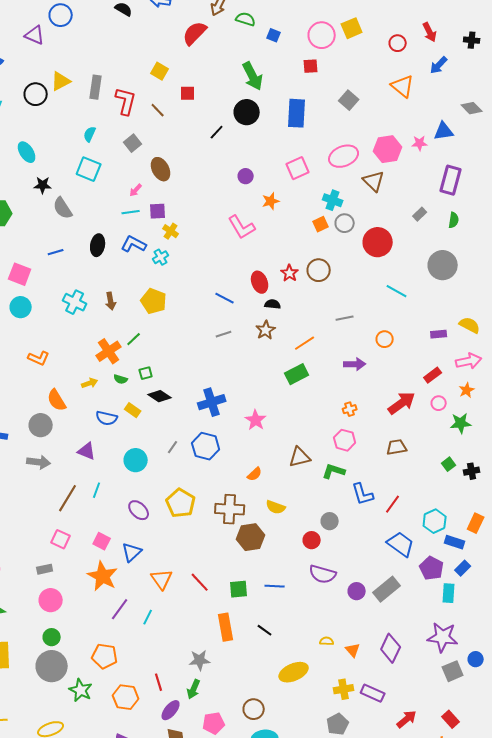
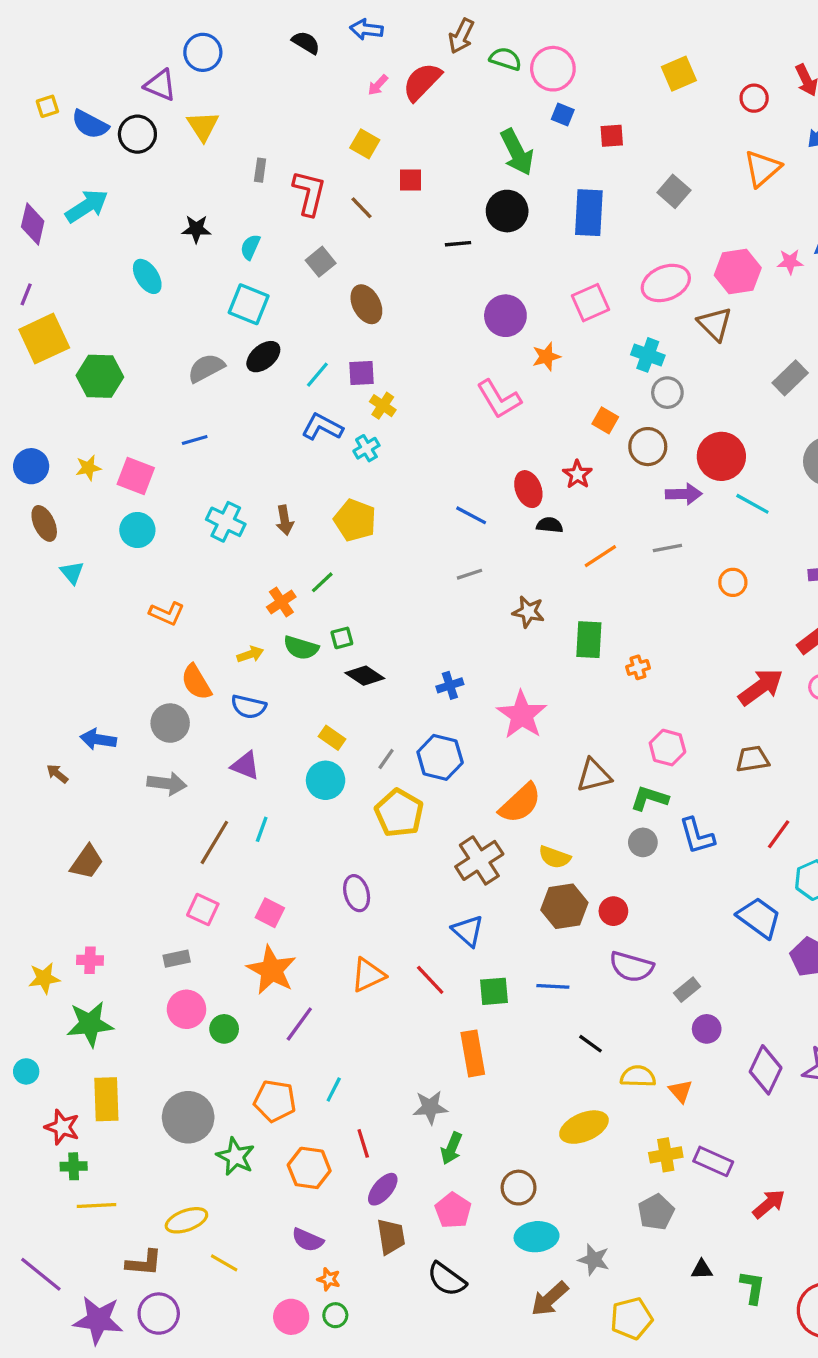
blue square: (274, 35) -> (563, 115), moved
pink circle: (322, 35) -> (553, 69), moved
yellow triangle: (61, 81) -> (203, 126), moved, turned -35
orange triangle: (403, 86) -> (762, 168), turned 40
gray rectangle: (96, 87) -> (260, 170), size x0.6
black circle: (36, 94) -> (137, 134), moved
black line: (217, 132) -> (458, 244), turned 42
purple circle: (246, 176) -> (505, 316), size x1.6
black star: (43, 185) -> (196, 229), moved
pink arrow: (136, 190) -> (378, 85), moved
gray semicircle: (63, 208) -> (206, 368), turned 95
cyan line: (131, 212) -> (317, 375), turned -42
gray rectangle: (420, 214) -> (790, 378), size x1.5
orange square: (321, 224) -> (605, 420), moved, turned -35
red circle: (378, 242) -> (721, 456), moved
black ellipse: (98, 245) -> (263, 357), moved, turned 40
brown circle: (319, 270) -> (648, 447), moved
brown star: (266, 330) -> (528, 612), moved, turned -30
orange line: (305, 343) -> (600, 556), moved
orange cross: (109, 351) -> (281, 602), size x0.7
purple arrow: (355, 364) -> (684, 494), moved
green rectangle: (297, 374) -> (589, 640), turned -60
green semicircle: (121, 379) -> (301, 648), size x1.5
blue cross: (212, 402) -> (450, 685), size x0.6
orange cross: (350, 409) -> (638, 667), moved
yellow rectangle: (133, 410) -> (332, 738), moved
blue semicircle: (107, 418) -> (249, 707), moved
pink star: (256, 420) -> (522, 715), size x1.4
orange semicircle: (255, 474) -> (520, 803), size x1.8
yellow pentagon: (181, 503) -> (399, 813), moved
red line: (393, 504) -> (779, 834), moved
brown cross: (230, 509) -> (479, 860), turned -36
purple ellipse: (139, 510) -> (357, 893), moved, turned 30
gray circle: (330, 521) -> (643, 842), moved
brown hexagon: (251, 537) -> (564, 906), moved
blue triangle: (132, 552) -> (468, 931), moved, turned -35
orange triangle: (162, 579) -> (368, 975), turned 40
gray rectangle: (387, 589) -> (687, 990), moved, size x0.6
purple circle: (357, 591) -> (707, 1029), moved
cyan line: (148, 617) -> (334, 1089), moved
black line: (265, 630) -> (591, 1044), moved
green circle: (52, 637) -> (224, 1029), moved
yellow semicircle: (327, 641) -> (638, 1076), size x1.5
purple diamond: (391, 648) -> (766, 1070), moved
green arrow: (194, 689) -> (451, 1148), moved
pink pentagon: (214, 723) -> (453, 1210), turned -30

